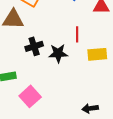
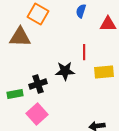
black cross: (34, 46) -> (38, 84), moved

